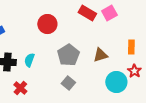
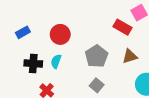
red rectangle: (87, 13) -> (123, 27), moved
red circle: (47, 24) -> (60, 34), moved

